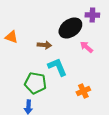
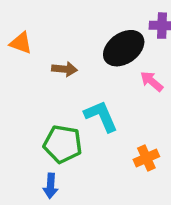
orange triangle: (11, 37) -> (21, 43), moved
brown arrow: (44, 45) -> (64, 69), moved

